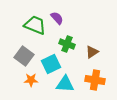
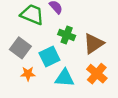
brown triangle: (92, 52) -> (94, 44), size x1.5
orange cross: (95, 80) -> (97, 74), turned 30

